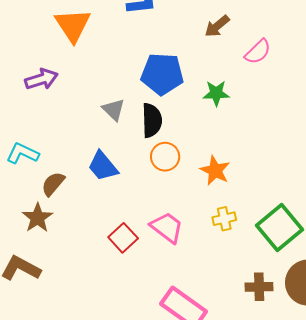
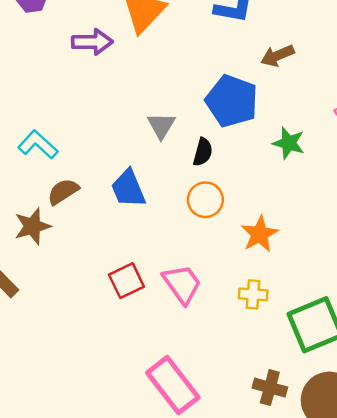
brown arrow: (217, 26) -> (277, 56), moved
purple arrow: (41, 79) -> (92, 42), moved
black semicircle: (152, 120) -> (203, 152), size x0.7

